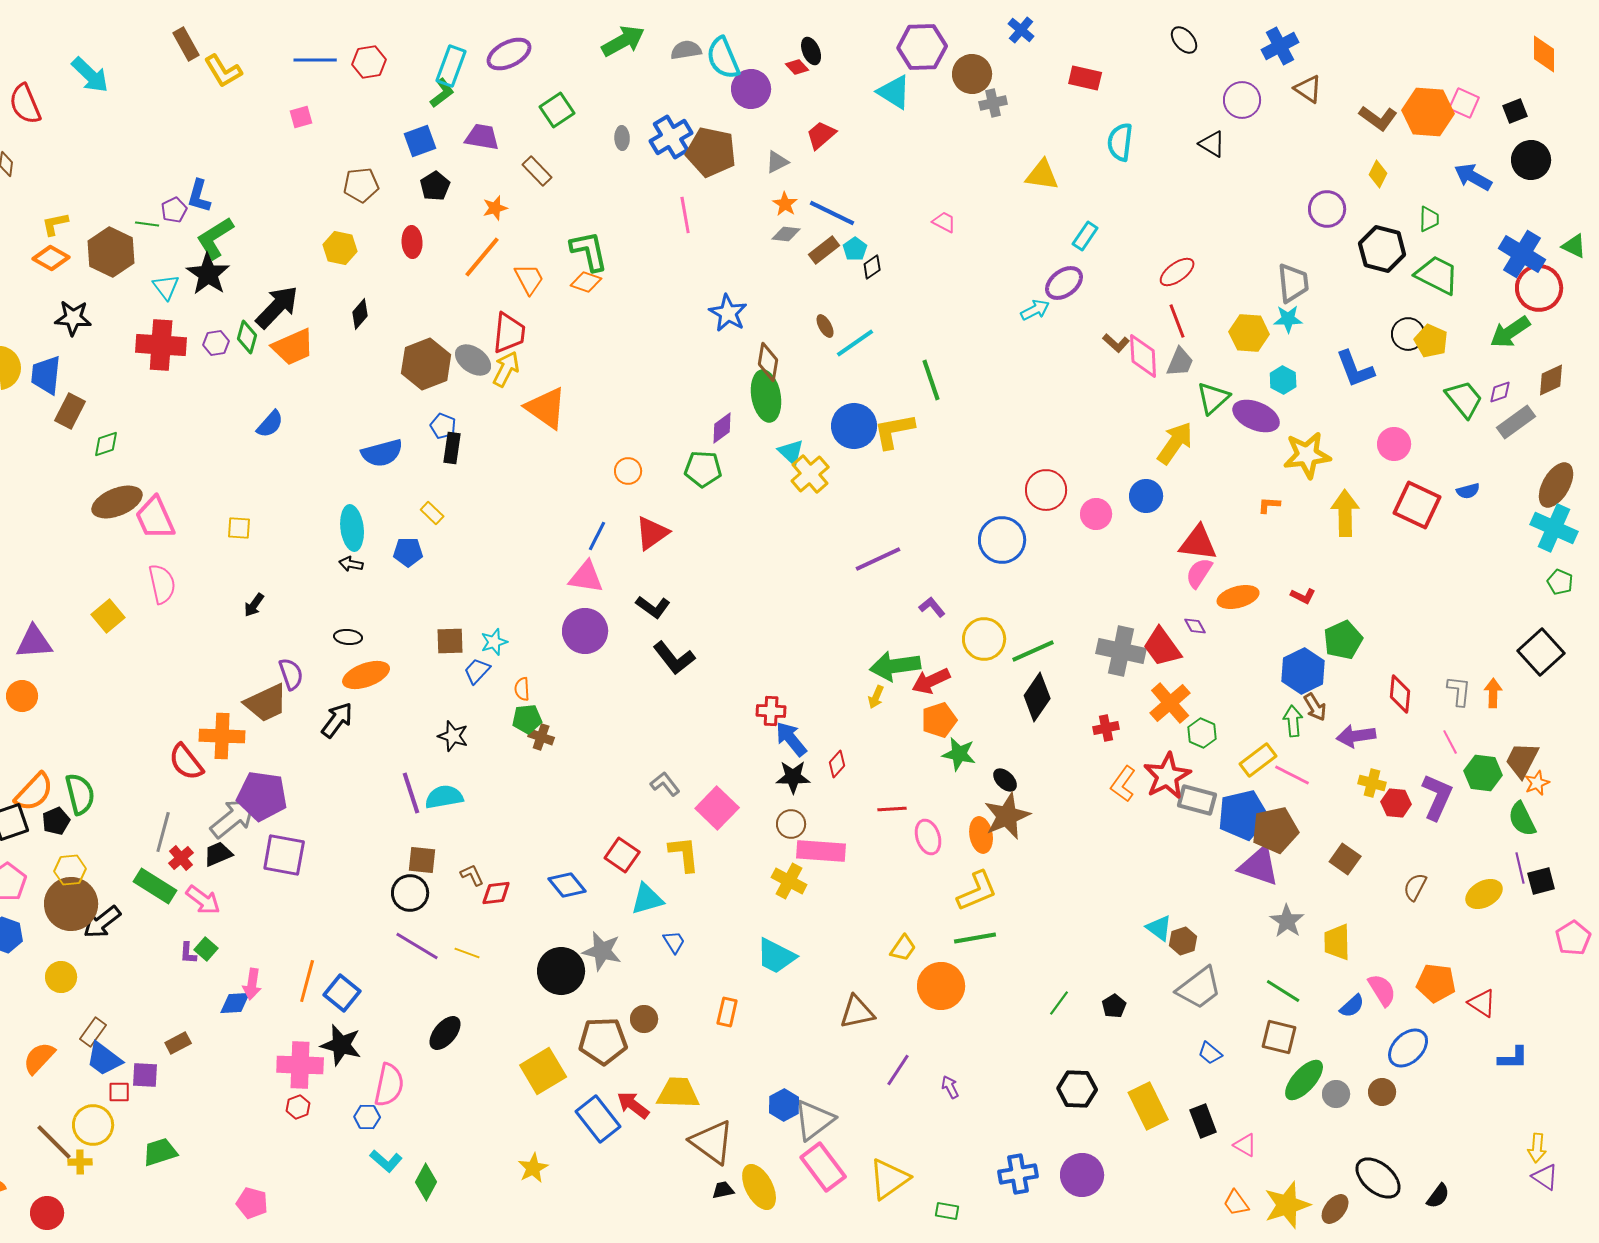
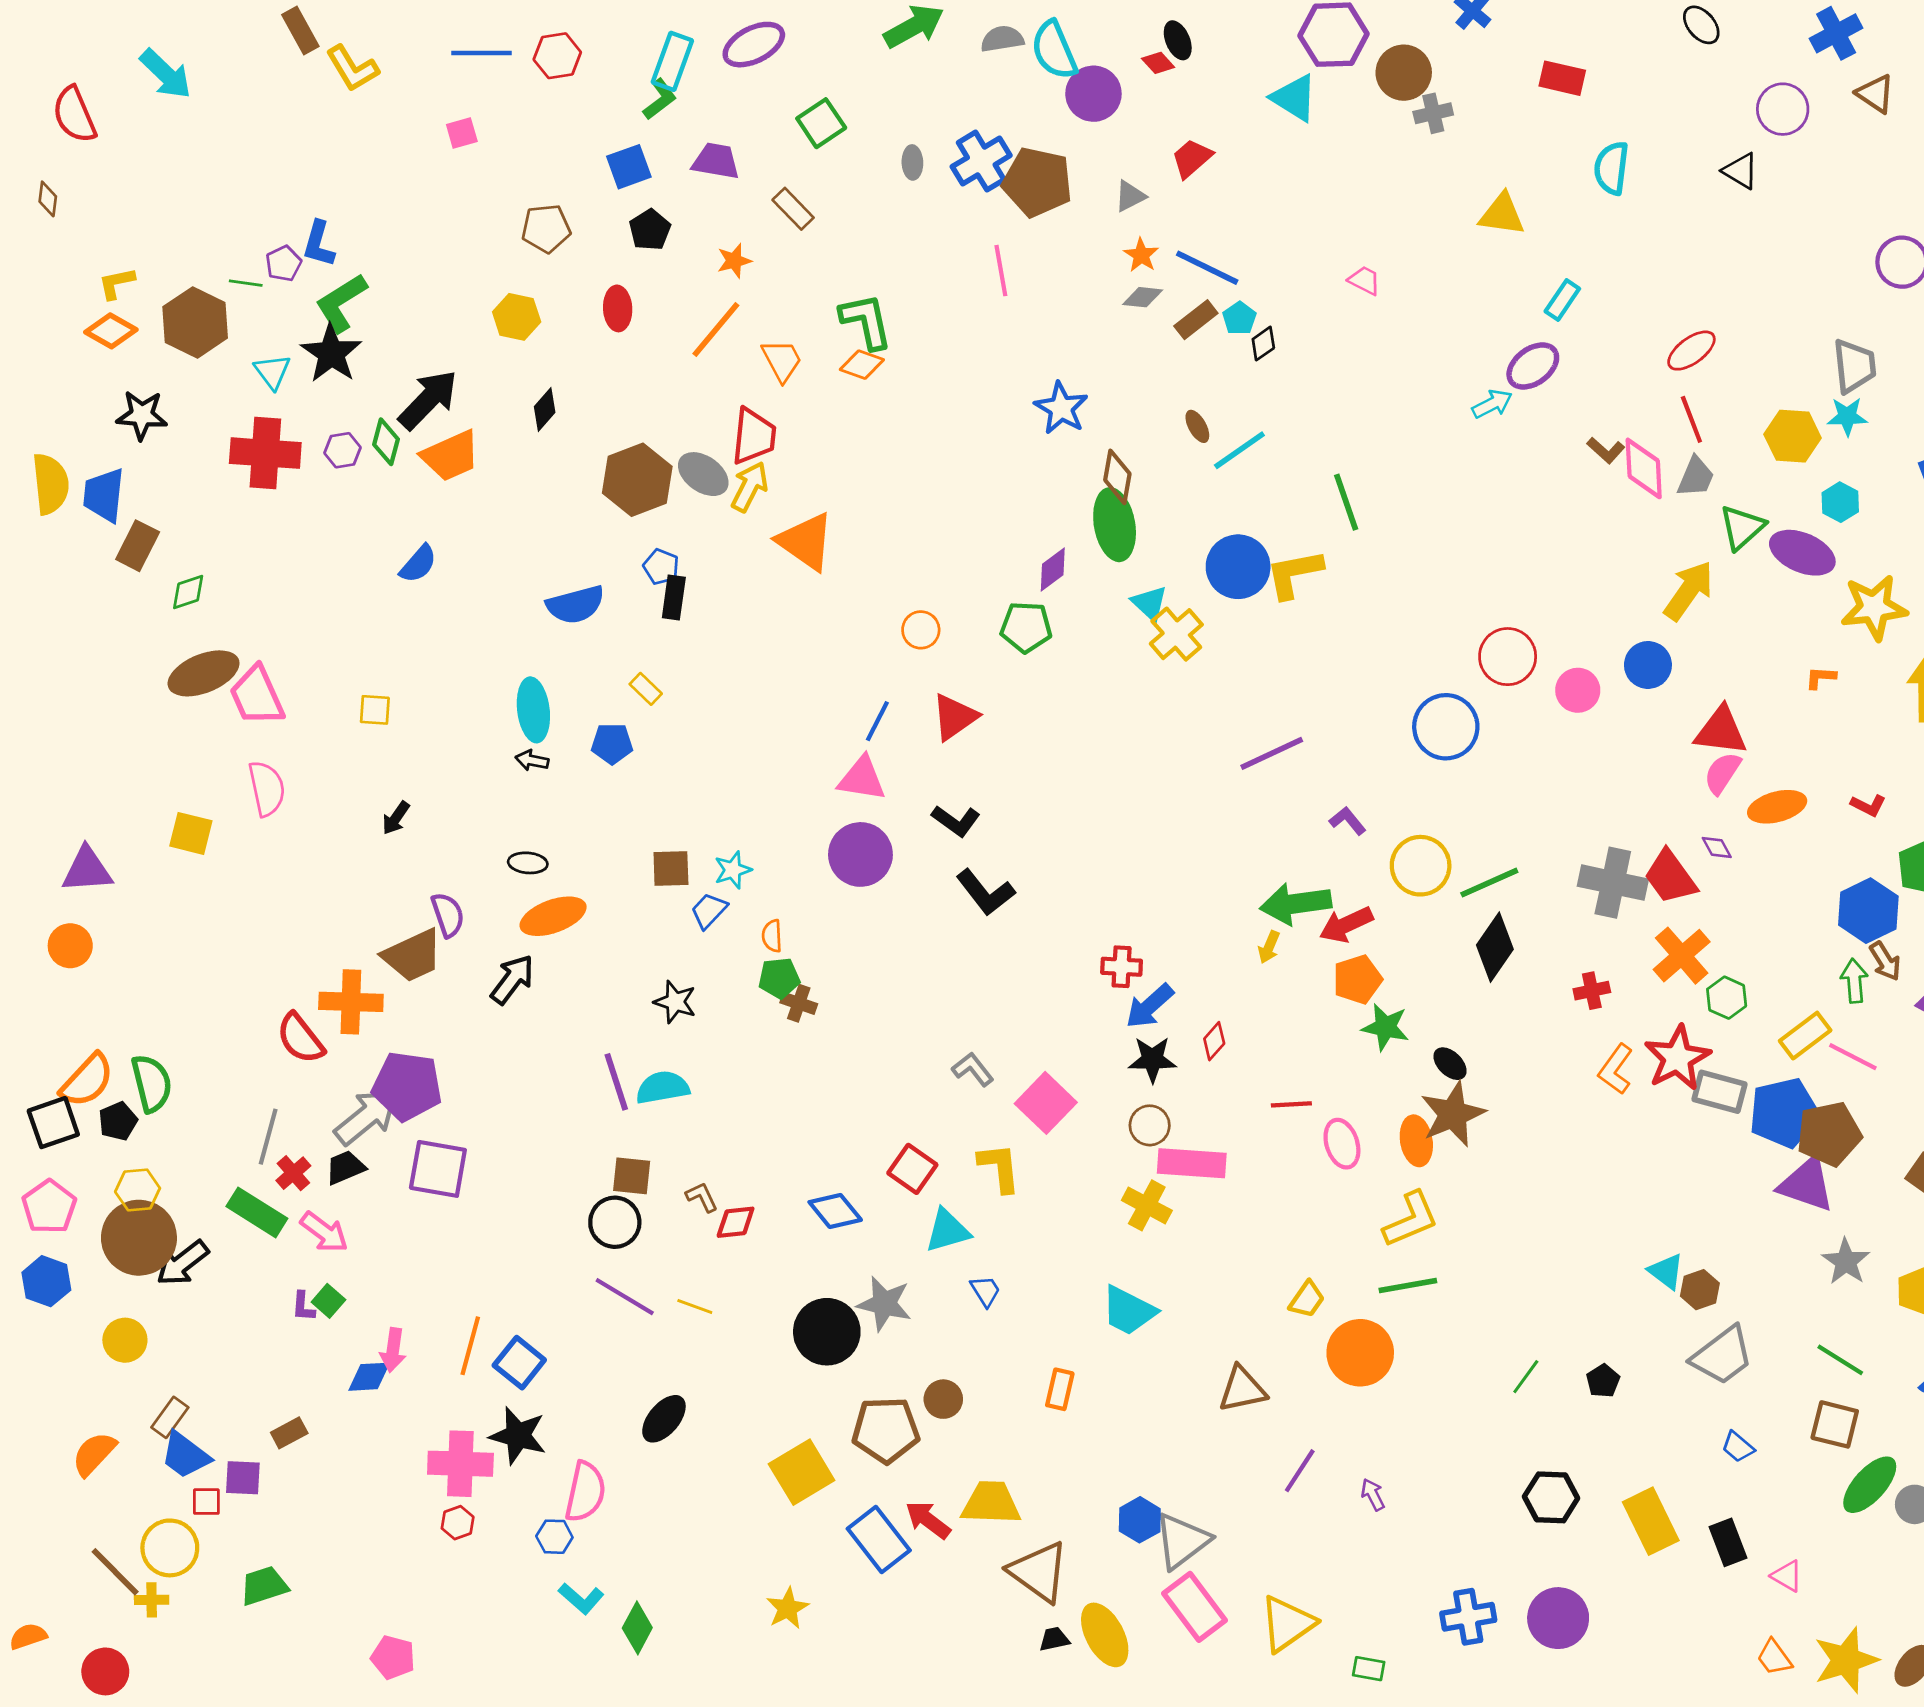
yellow square: (108, 616) -> (191, 833), turned -36
blue arrow: (791, 739) -> (1150, 1006), turned -93

